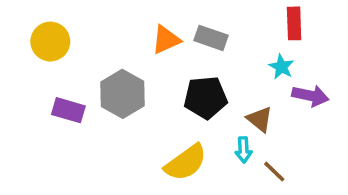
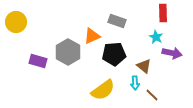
orange triangle: (166, 40) -> (92, 36), moved
yellow circle: (50, 42) -> (16, 22), moved

